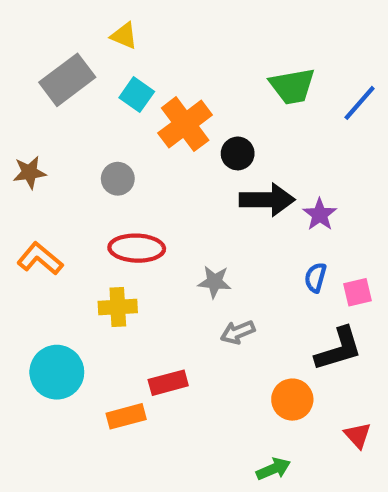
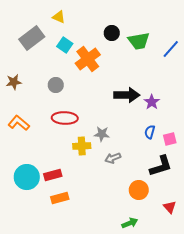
black circle: (238, 153) -> (112, 33), moved
yellow cross: (118, 307) -> (82, 146), moved
red rectangle: (168, 383) -> (53, 175), moved

